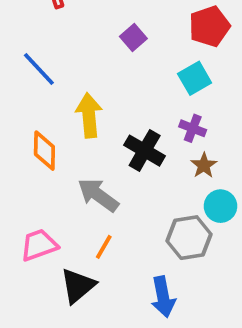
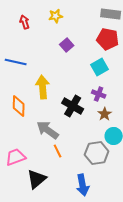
red pentagon: (209, 26) -> (108, 39), turned 30
blue line: (39, 69) -> (16, 62), turned -35
orange line: (104, 247) -> (58, 151), moved, turned -56

